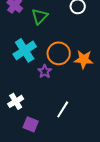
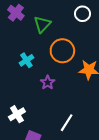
cyan cross: (25, 50) -> (26, 60), size x0.6
orange circle: (59, 53) -> (62, 51), moved

